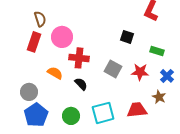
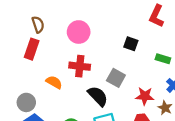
pink circle: (62, 37) -> (79, 32), moved
red star: (140, 72) -> (145, 96), moved
black semicircle: (81, 84) -> (98, 96), moved, size x1.5

